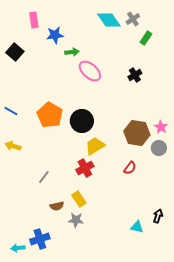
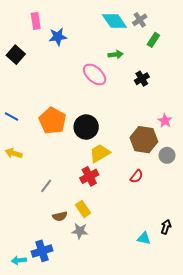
green arrow: (72, 52) -> (116, 55), moved
pink star: (161, 127) -> (165, 121), moved

